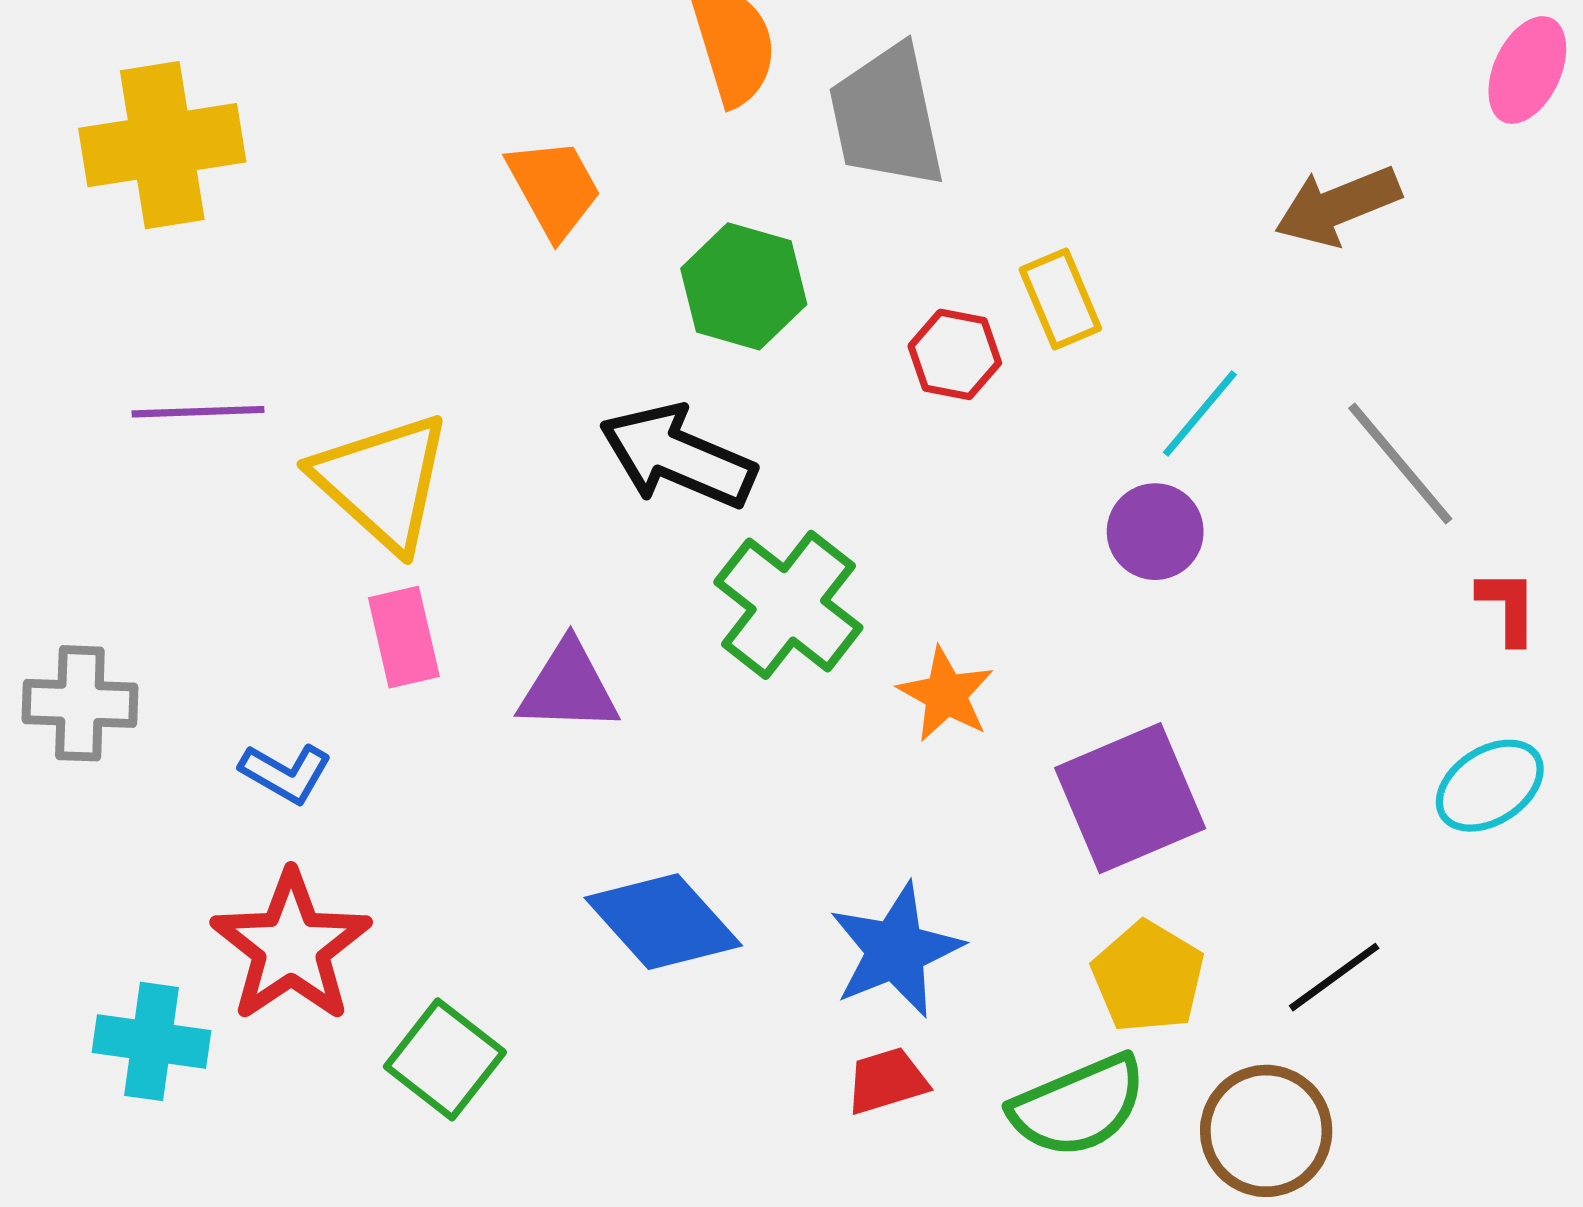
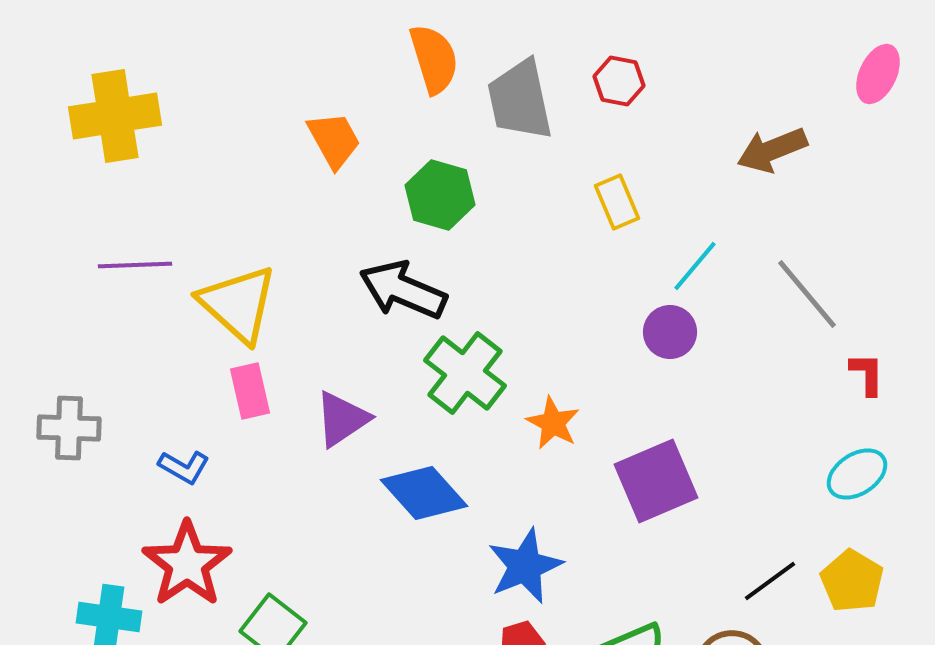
red hexagon: (955, 354) -> (619, 81), moved
purple triangle: (568, 687) -> (342, 419), turned -36
blue diamond: (663, 922) -> (424, 493), moved
yellow pentagon: (1148, 977) -> (852, 581), moved

